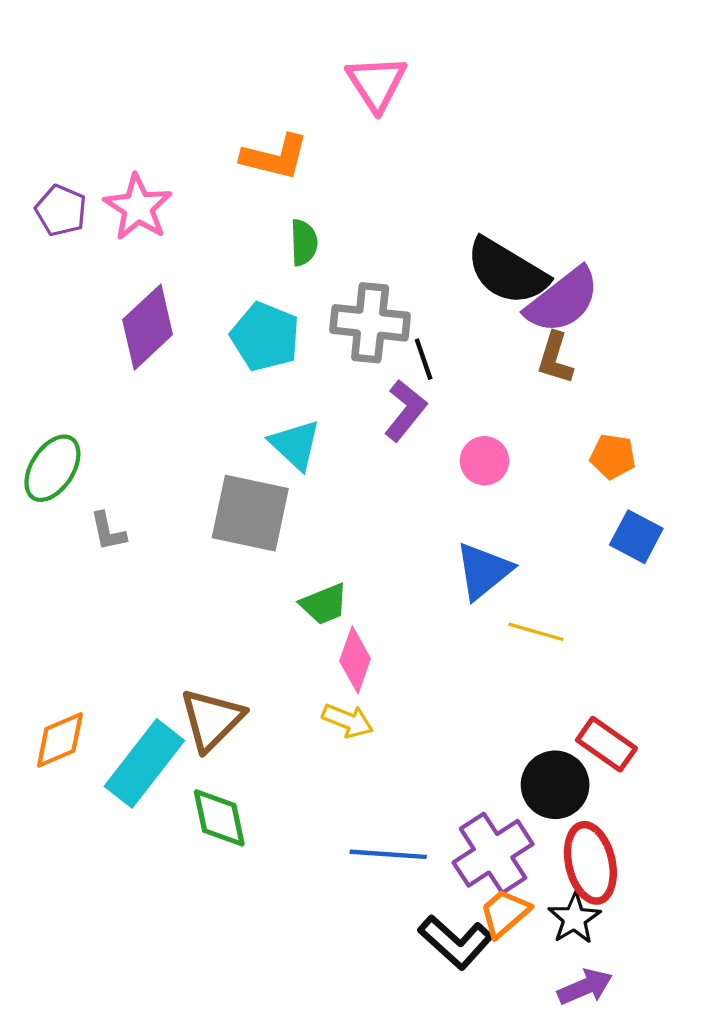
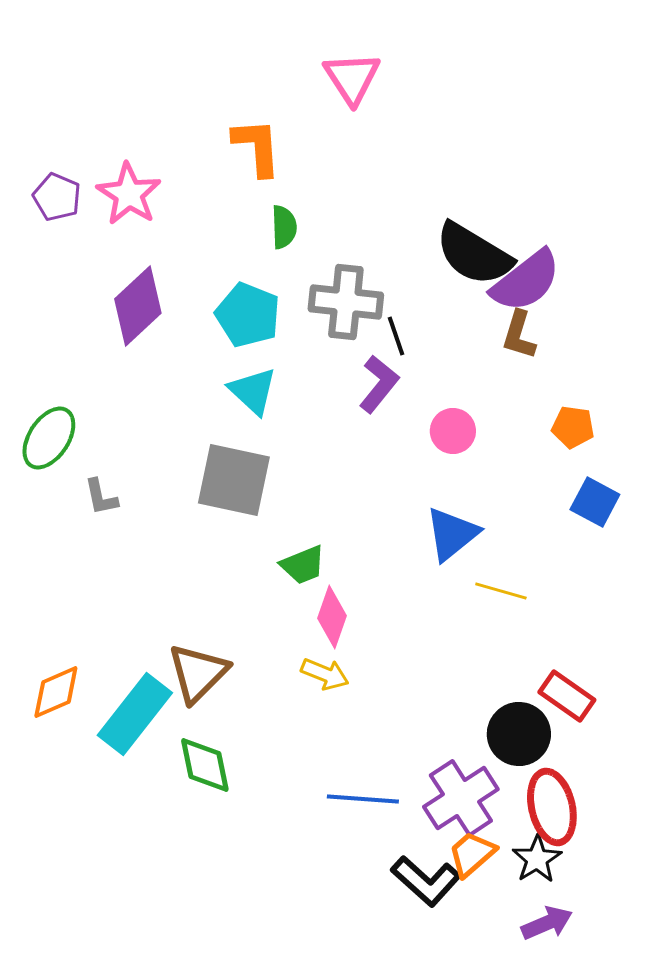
orange L-shape: (275, 157) -> (257, 147), turned -108
cyan triangle: (295, 445) -> (253, 391), moved

